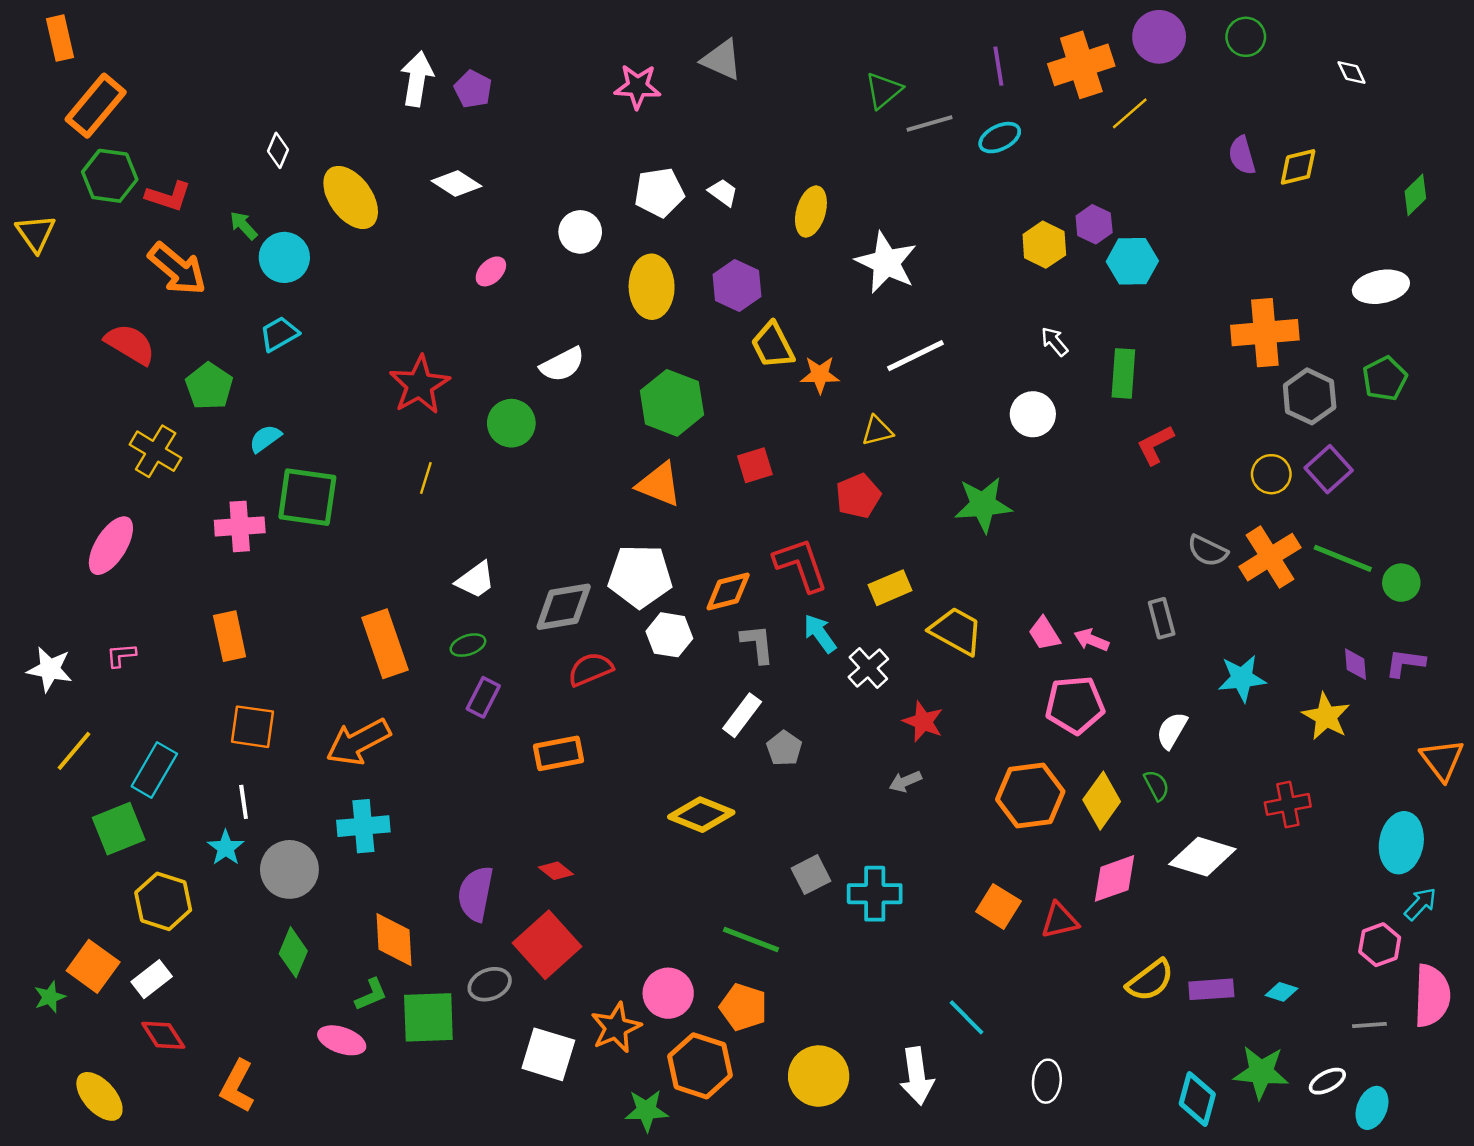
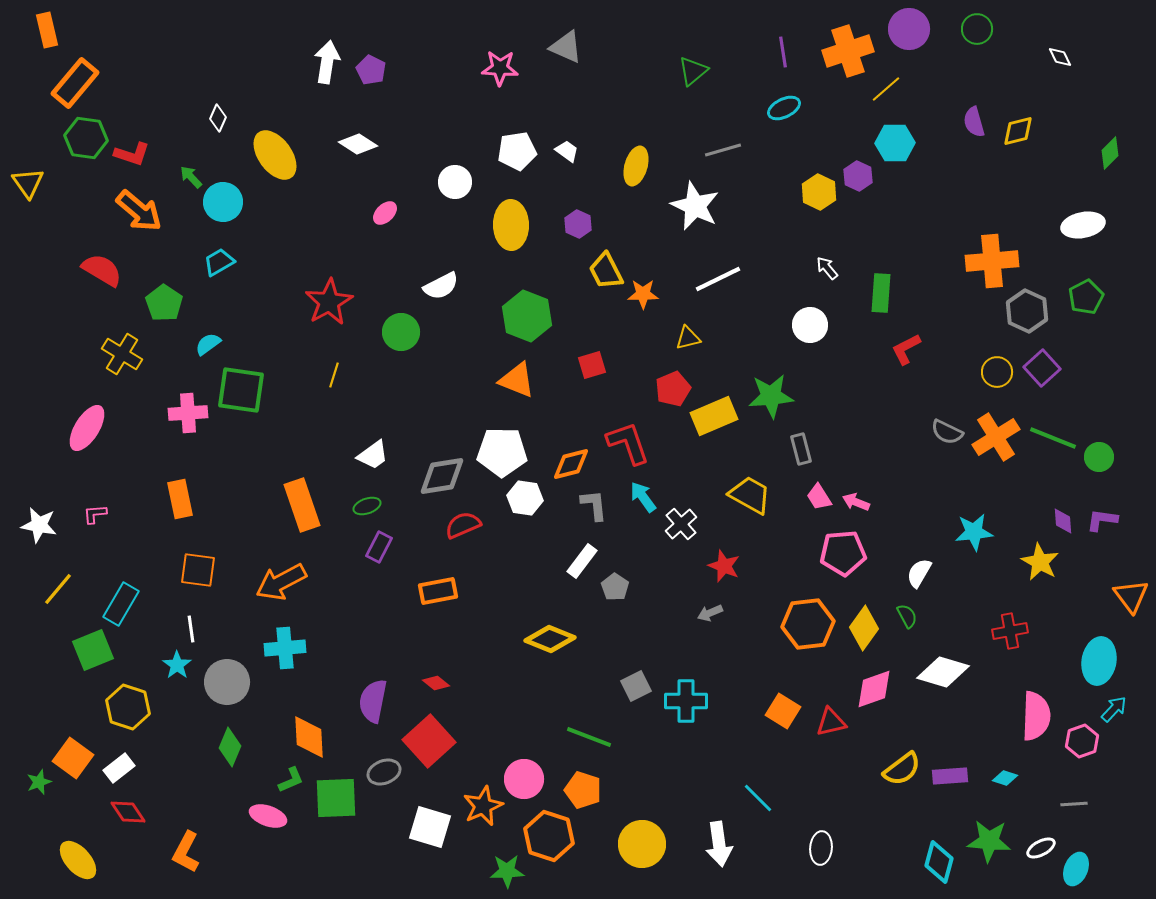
gray line: (930, 124) -> (723, 150), moved
cyan hexagon: (1132, 261) -> (895, 143), moved
purple hexagon: (737, 285) -> (578, 224), size x0.7
yellow rectangle: (890, 588) -> (714, 416), moved, size x1.4
gray rectangle: (1162, 618) -> (801, 449), moved
pink semicircle: (1432, 996) -> (1036, 716), moved

